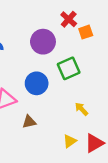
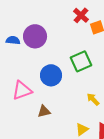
purple circle: (43, 42) -> (35, 36), moved

